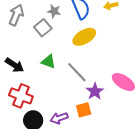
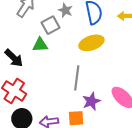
green triangle: (48, 62) -> (40, 45), moved, turned -35
gray line: (77, 72) -> (77, 78), turned 40

